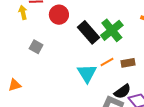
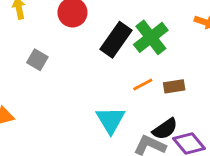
black rectangle: (89, 32) -> (116, 40), turned 75
cyan triangle: (87, 73) -> (110, 120), moved

